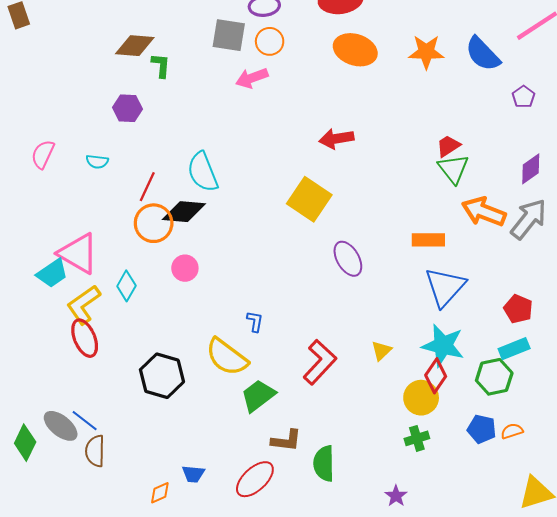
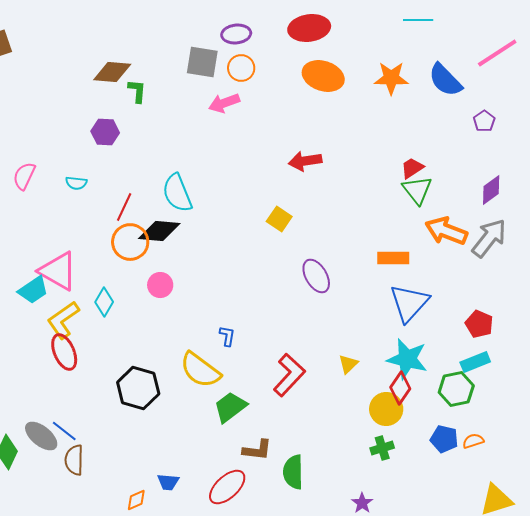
yellow square: (309, 199) -> (279, 219), size x0.6

